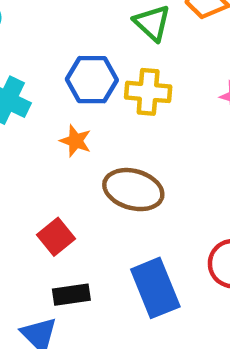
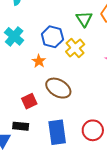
yellow cross: (148, 92) -> (75, 48), turned 30
red square: (56, 237) -> (29, 101), moved

